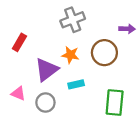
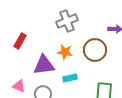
purple triangle: (47, 70) -> (44, 65), turned 30

